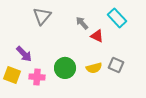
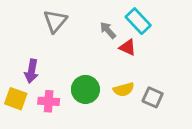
cyan rectangle: (117, 18) -> (138, 21), moved
purple arrow: (24, 54) -> (32, 71), turned 54
gray square: (116, 65) -> (153, 97), moved

